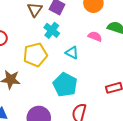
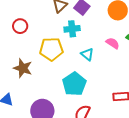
cyan cross: (52, 30) -> (72, 29), turned 35

